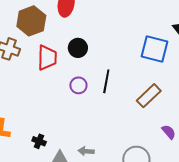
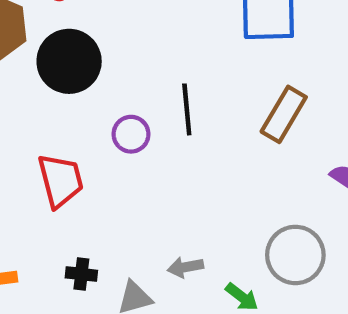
black circle: (78, 48) -> (69, 61), moved, size x1.5
red trapezoid: (47, 58) -> (60, 181), moved

